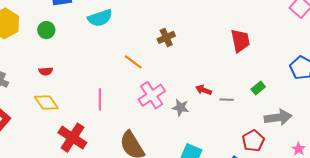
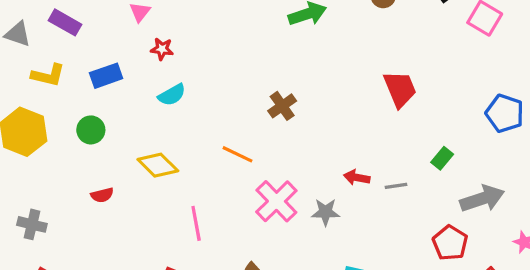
cyan semicircle: (100, 18) -> (172, 95), size x0.7
yellow diamond: (46, 102) -> (158, 165), moved

